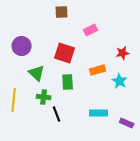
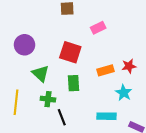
red star: (123, 53) -> (129, 66), moved
cyan star: (120, 81) -> (124, 93), moved

